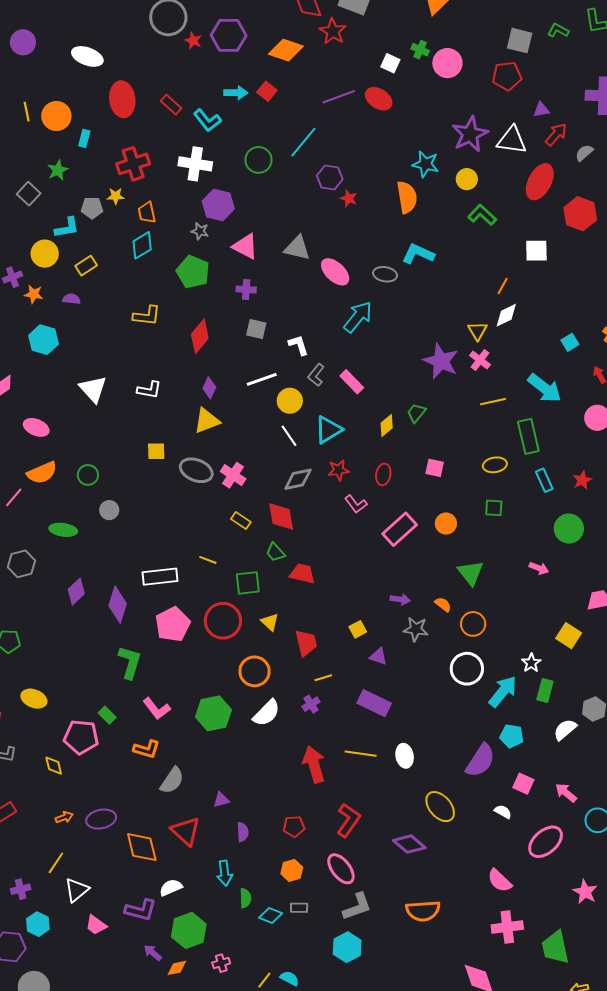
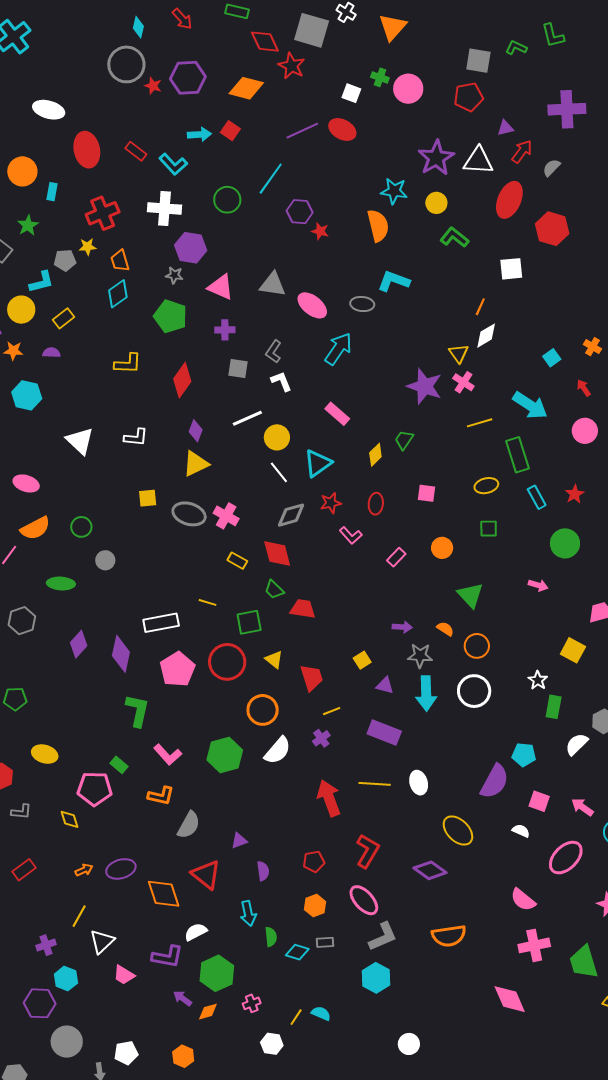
gray L-shape: (316, 375) -> (274, 351), moved
pink rectangle: (400, 529) -> (396, 557), size x0.6
cyan arrow: (503, 692) -> (426, 693), moved, turned 144

